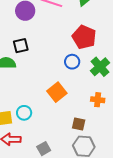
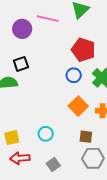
orange square: (57, 92) -> (78, 106), moved
cyan circle: (24, 113) -> (46, 134), moved

